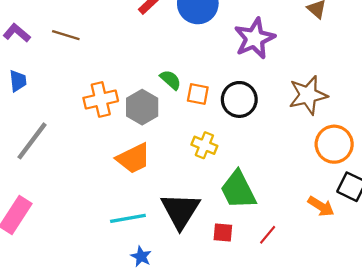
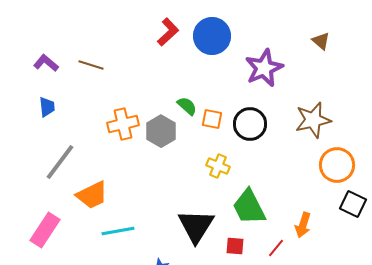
orange trapezoid: (133, 158) -> (92, 195), moved
orange arrow: (321, 206) -> (303, 225), moved, turned 75
cyan line: (128, 218) -> (118, 231), moved

